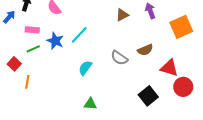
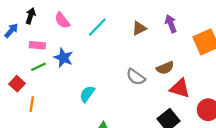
cyan line: (79, 35) -> (97, 27), moved
cyan semicircle: (85, 68) -> (87, 94), moved
red triangle: (169, 68) -> (180, 88), moved

